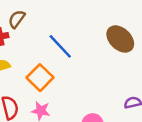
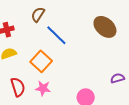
brown semicircle: (17, 19) -> (38, 14), moved

